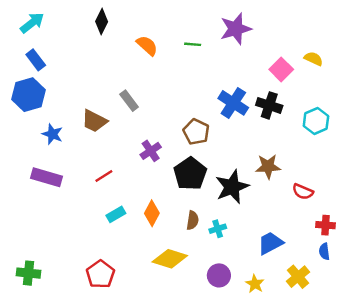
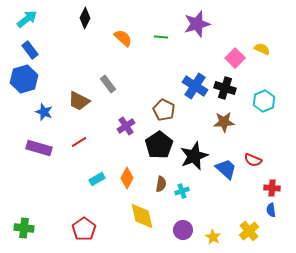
brown star: (268, 166) -> (224, 122), moved
red line: (104, 176) -> (79, 142), moved
blue trapezoid: (270, 243) -> (226, 169), moved, turned 70
yellow diamond: (170, 259) -> (142, 216), turned 60

